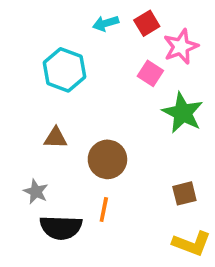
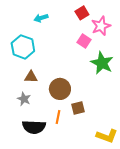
cyan arrow: (106, 23) -> (41, 18), moved
cyan hexagon: (64, 70) -> (23, 47), moved
gray star: (36, 192) -> (24, 99), moved
brown square: (184, 193) -> (78, 108), moved

